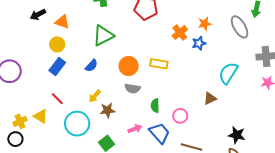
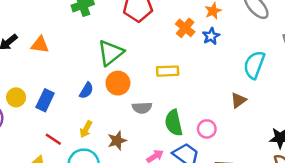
green triangle: (103, 36) -> (111, 53), moved
yellow circle: (57, 44) -> (16, 97), moved
orange circle: (129, 66) -> (118, 83), moved
yellow arrow: (95, 96) -> (86, 129), moved
green semicircle: (155, 106) -> (174, 123), size x1.5

